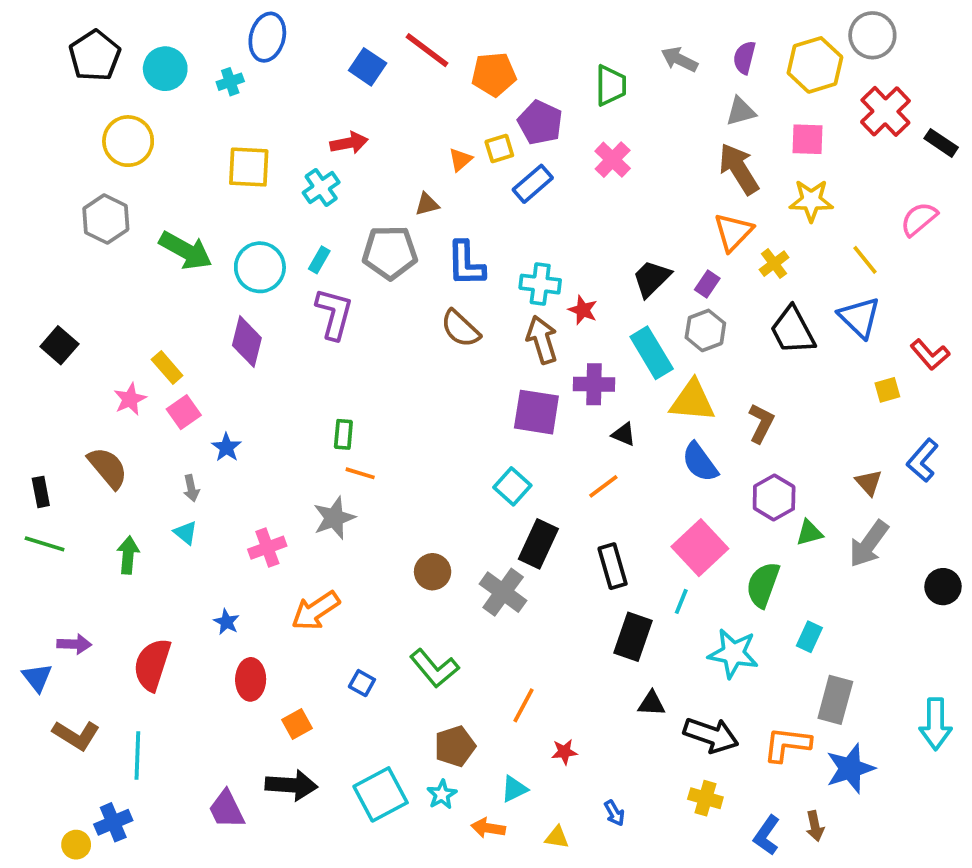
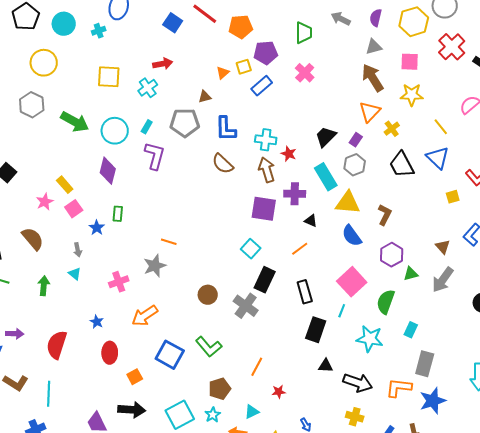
purple pentagon: (540, 123) -> (266, 53), turned -30
green rectangle: (343, 434) -> (118, 214), moved
blue square: (362, 683) -> (170, 355), size x2.0

